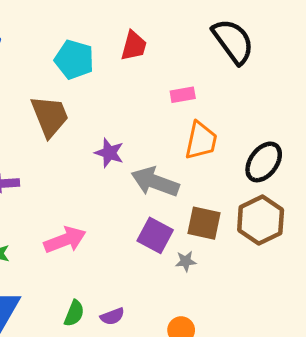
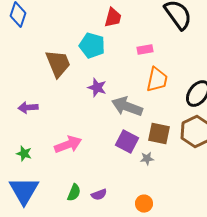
cyan pentagon: (74, 60) -> (92, 46), moved

